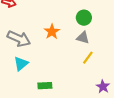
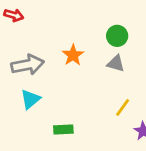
gray arrow: (19, 39) -> (28, 65), turned -35
yellow line: (88, 58) -> (123, 107), moved

